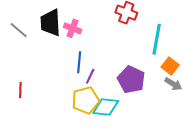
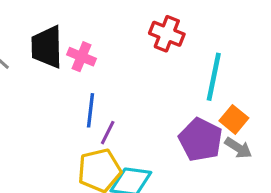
purple pentagon: (131, 80) -> (201, 140), moved

